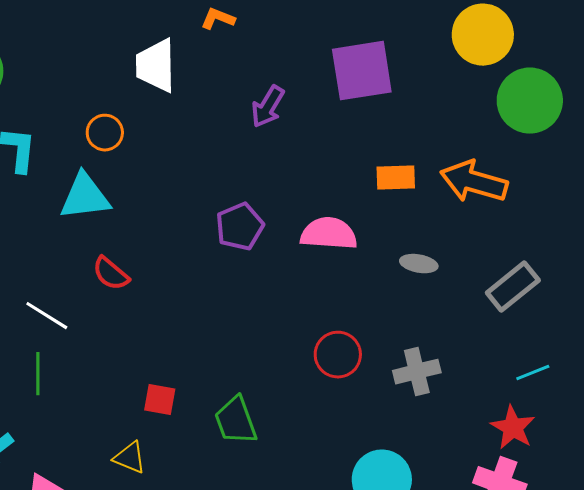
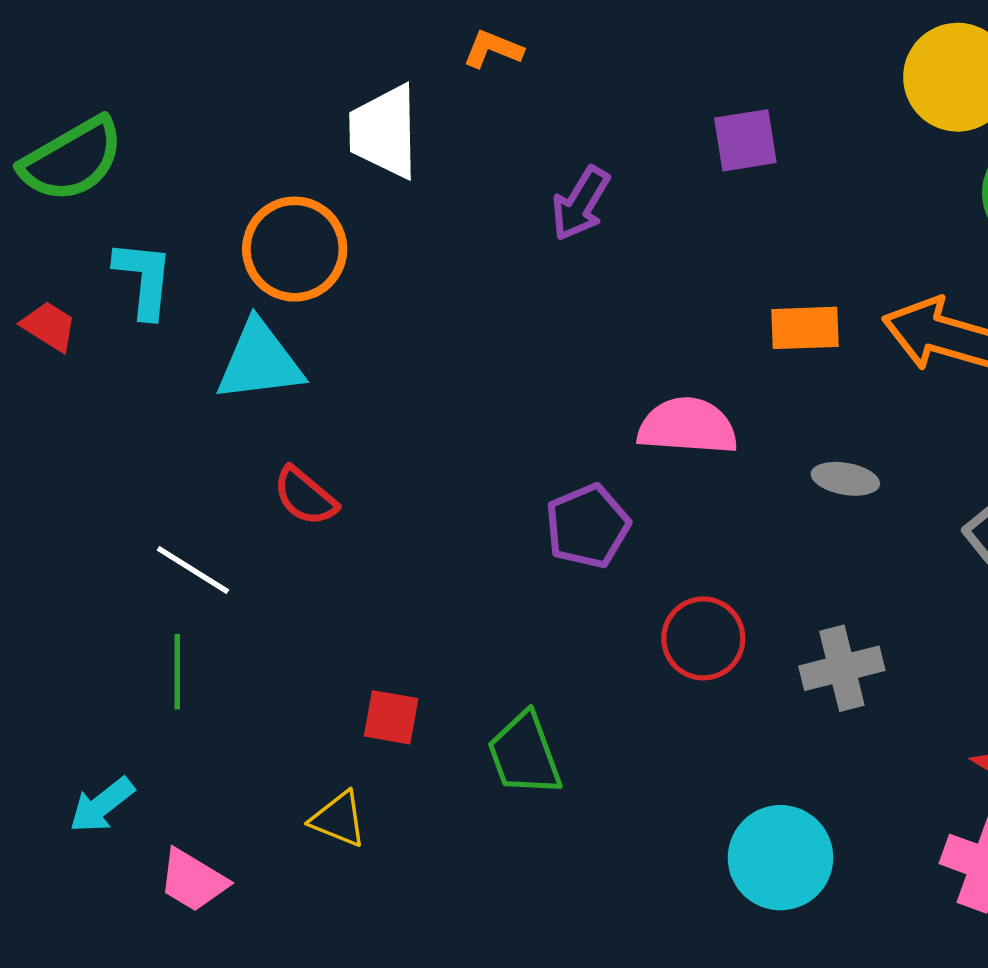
purple square: (362, 71) -> (745, 140), size x0.6
orange circle: (105, 133) -> (295, 249), size x1.6
purple pentagon: (240, 227) -> (588, 526), moved

